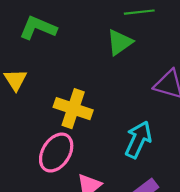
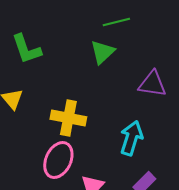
green L-shape: (38, 28) -> (26, 49), turned -124

